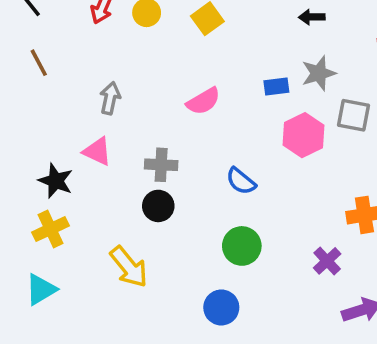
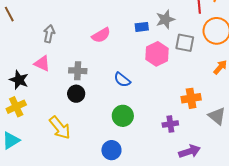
purple cross: (327, 261) -> (170, 124), turned 35

